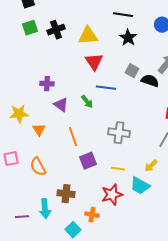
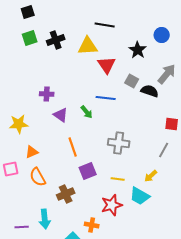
black line: (123, 15) -> (105, 25), moved
black star: (128, 38) -> (138, 50), moved
red triangle: (94, 62) -> (107, 65), moved
orange triangle: (39, 130) -> (32, 152), moved, turned 40
brown cross: (66, 194) -> (66, 194), moved, turned -30

